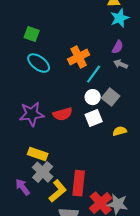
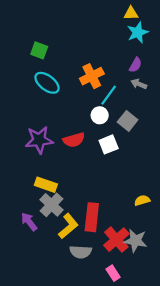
white circle: (93, 97) -> (100, 115), moved
yellow semicircle: (120, 131) -> (142, 200), moved

